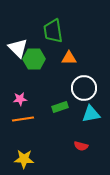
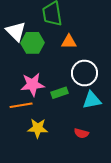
pink star: (20, 99) -> (32, 84), moved, size x1.6
yellow star: (24, 159) -> (38, 128), moved

